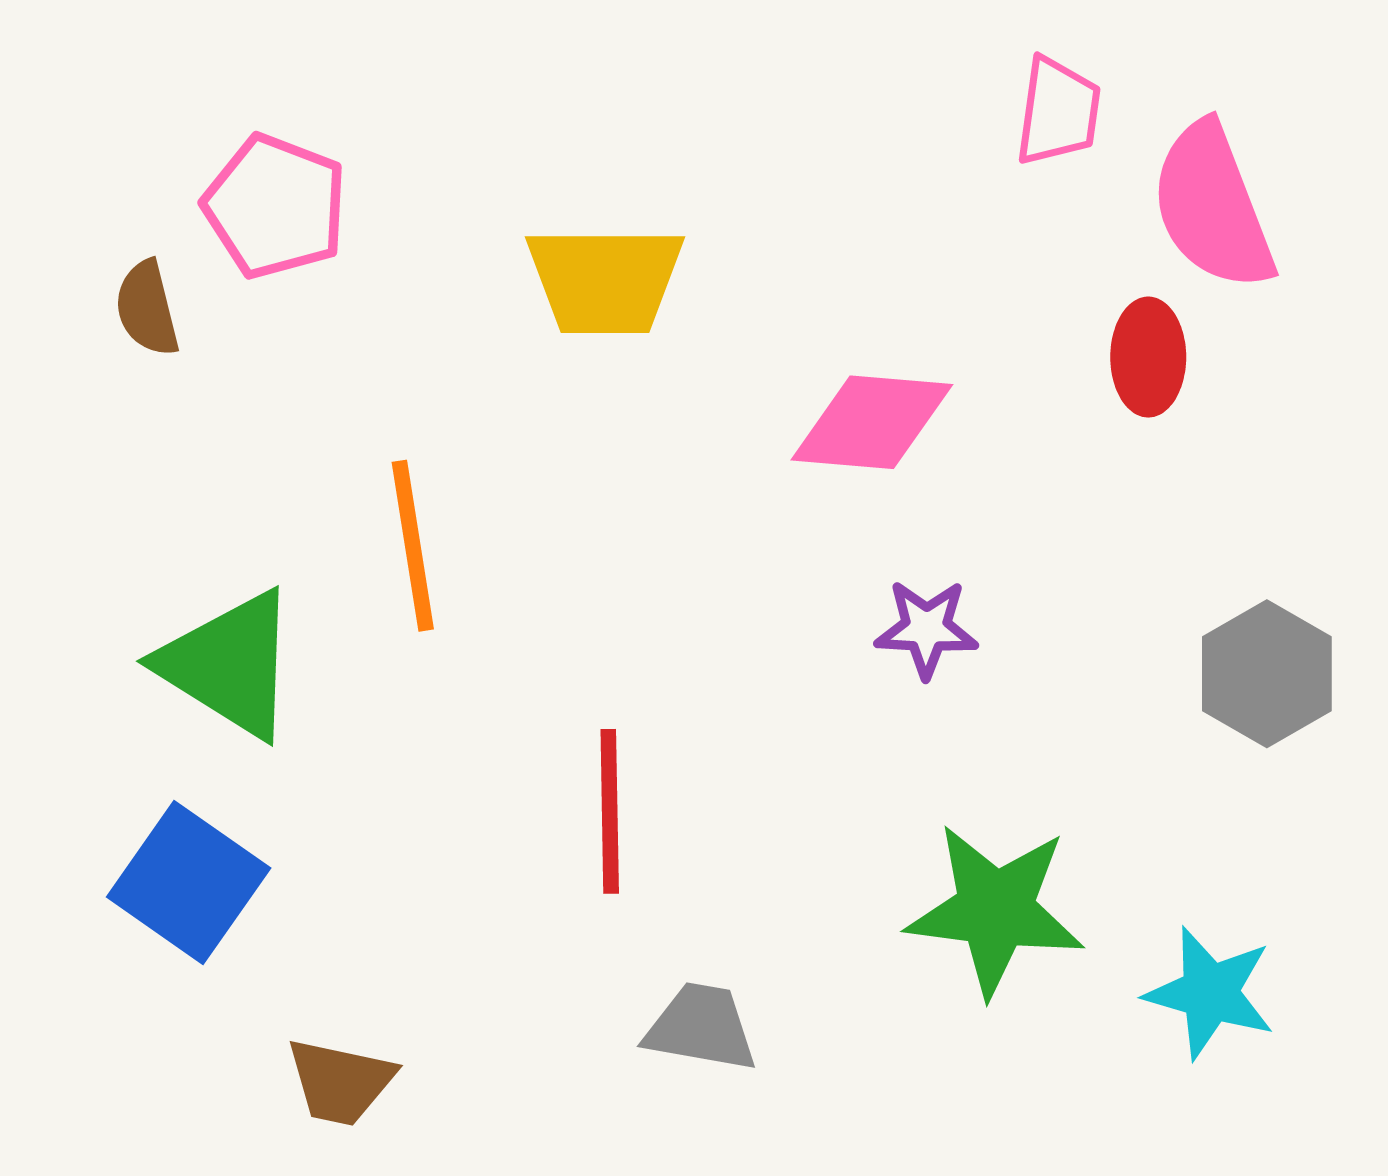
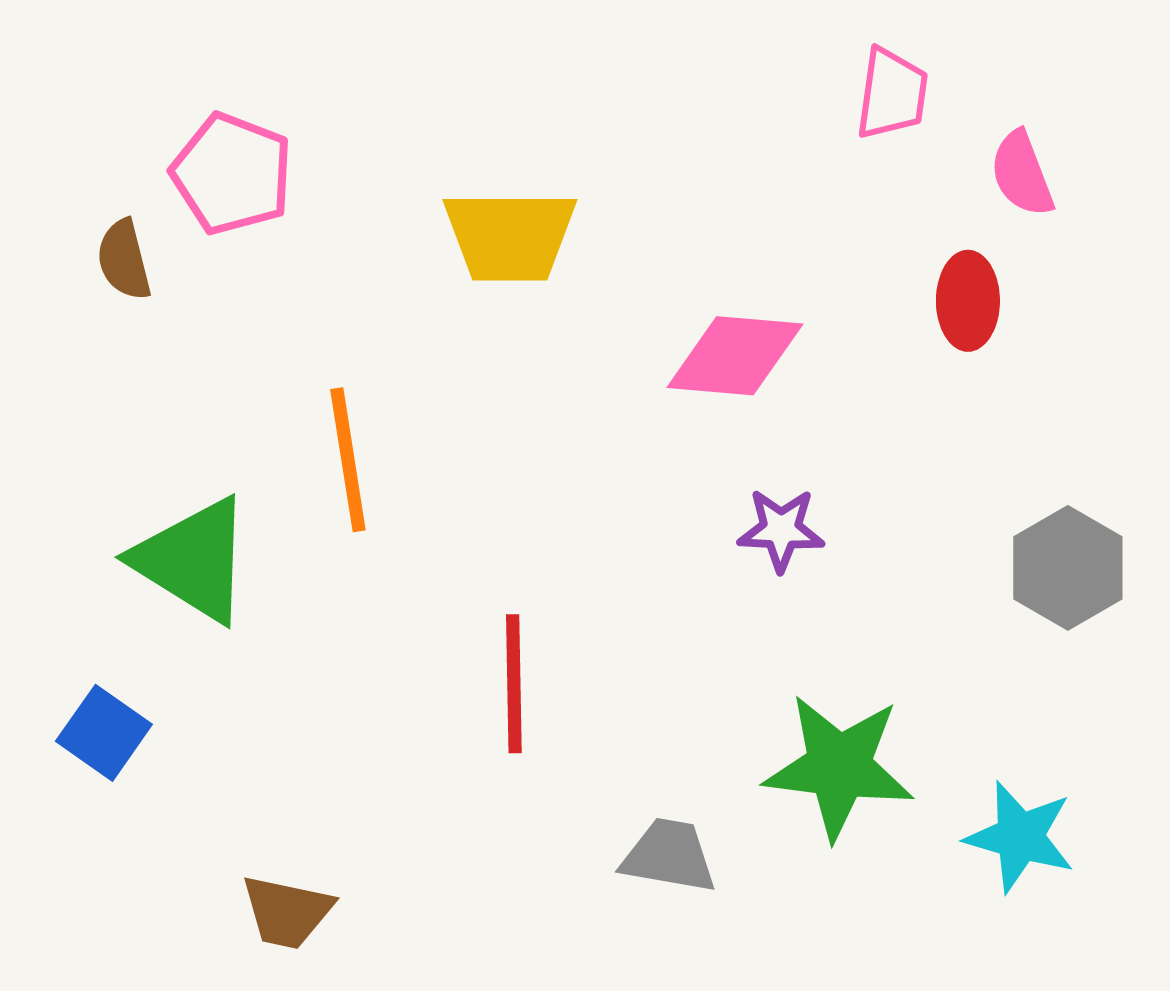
pink semicircle: (1212, 206) -> (1022, 174), size x0.6
blue square: (189, 883) -> (104, 733), moved, size x0.7
gray trapezoid: (701, 1027) -> (669, 856), moved

